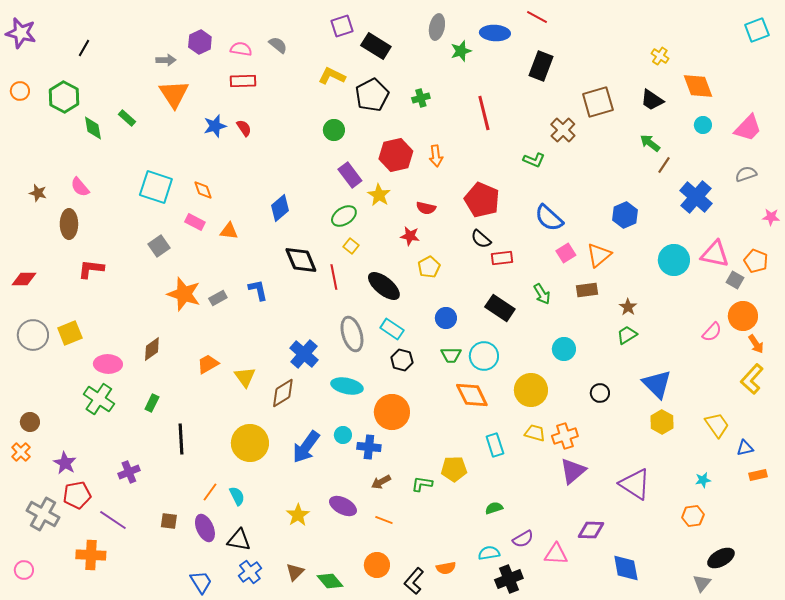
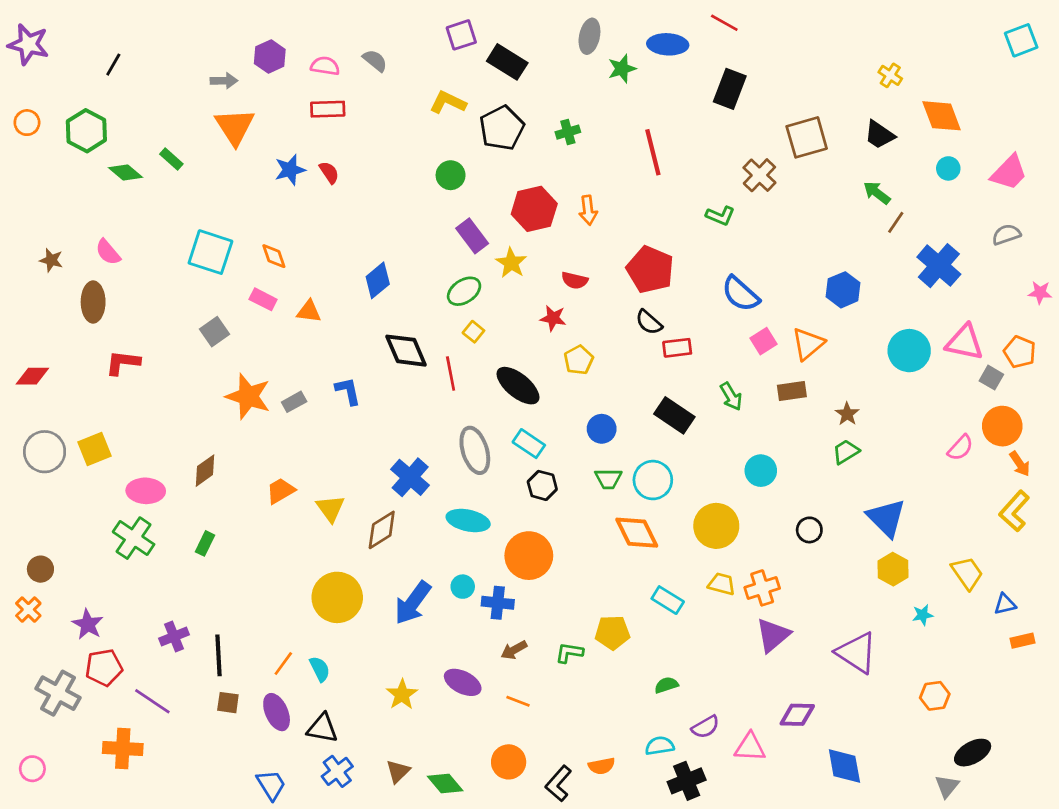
green diamond: (93, 128) -> (125, 172), turned -40
black line: (181, 439) -> (219, 655), moved
cyan rectangle: (495, 445) -> (668, 600), turned -40
cyan star: (703, 480) -> (923, 615), moved

